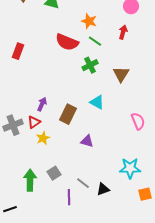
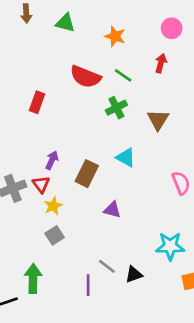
orange star: (89, 21) -> (115, 36), moved
red rectangle: (18, 51) -> (37, 102), moved
red triangle: (34, 122) -> (41, 184), turned -32
gray square: (54, 173) -> (55, 235), moved
green arrow: (30, 180) -> (33, 278), moved

